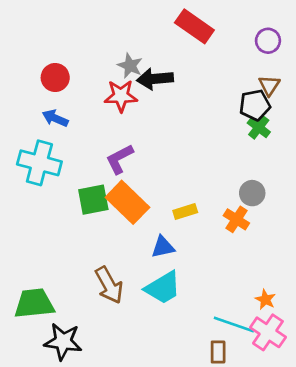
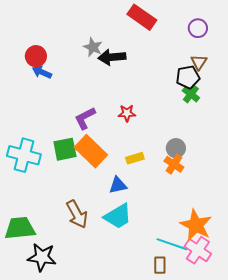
red star: (121, 96) -> (127, 113), moved, size x0.7
blue arrow: (55, 118) -> (42, 72), moved
cyan cross: (39, 163) -> (24, 155), moved
gray circle: (252, 193) -> (176, 148), moved
orange star: (265, 300) -> (196, 225), size x2.0

